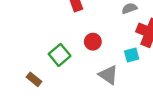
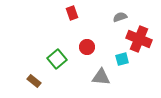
gray triangle: (108, 75) -> (101, 77), turned -30

